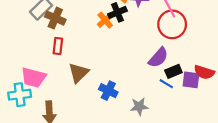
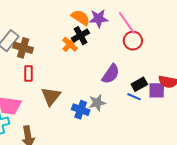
red circle: (172, 24) -> (133, 41), size x0.7
purple semicircle: (158, 58) -> (111, 74), moved
gray star: (139, 106) -> (97, 103), moved

